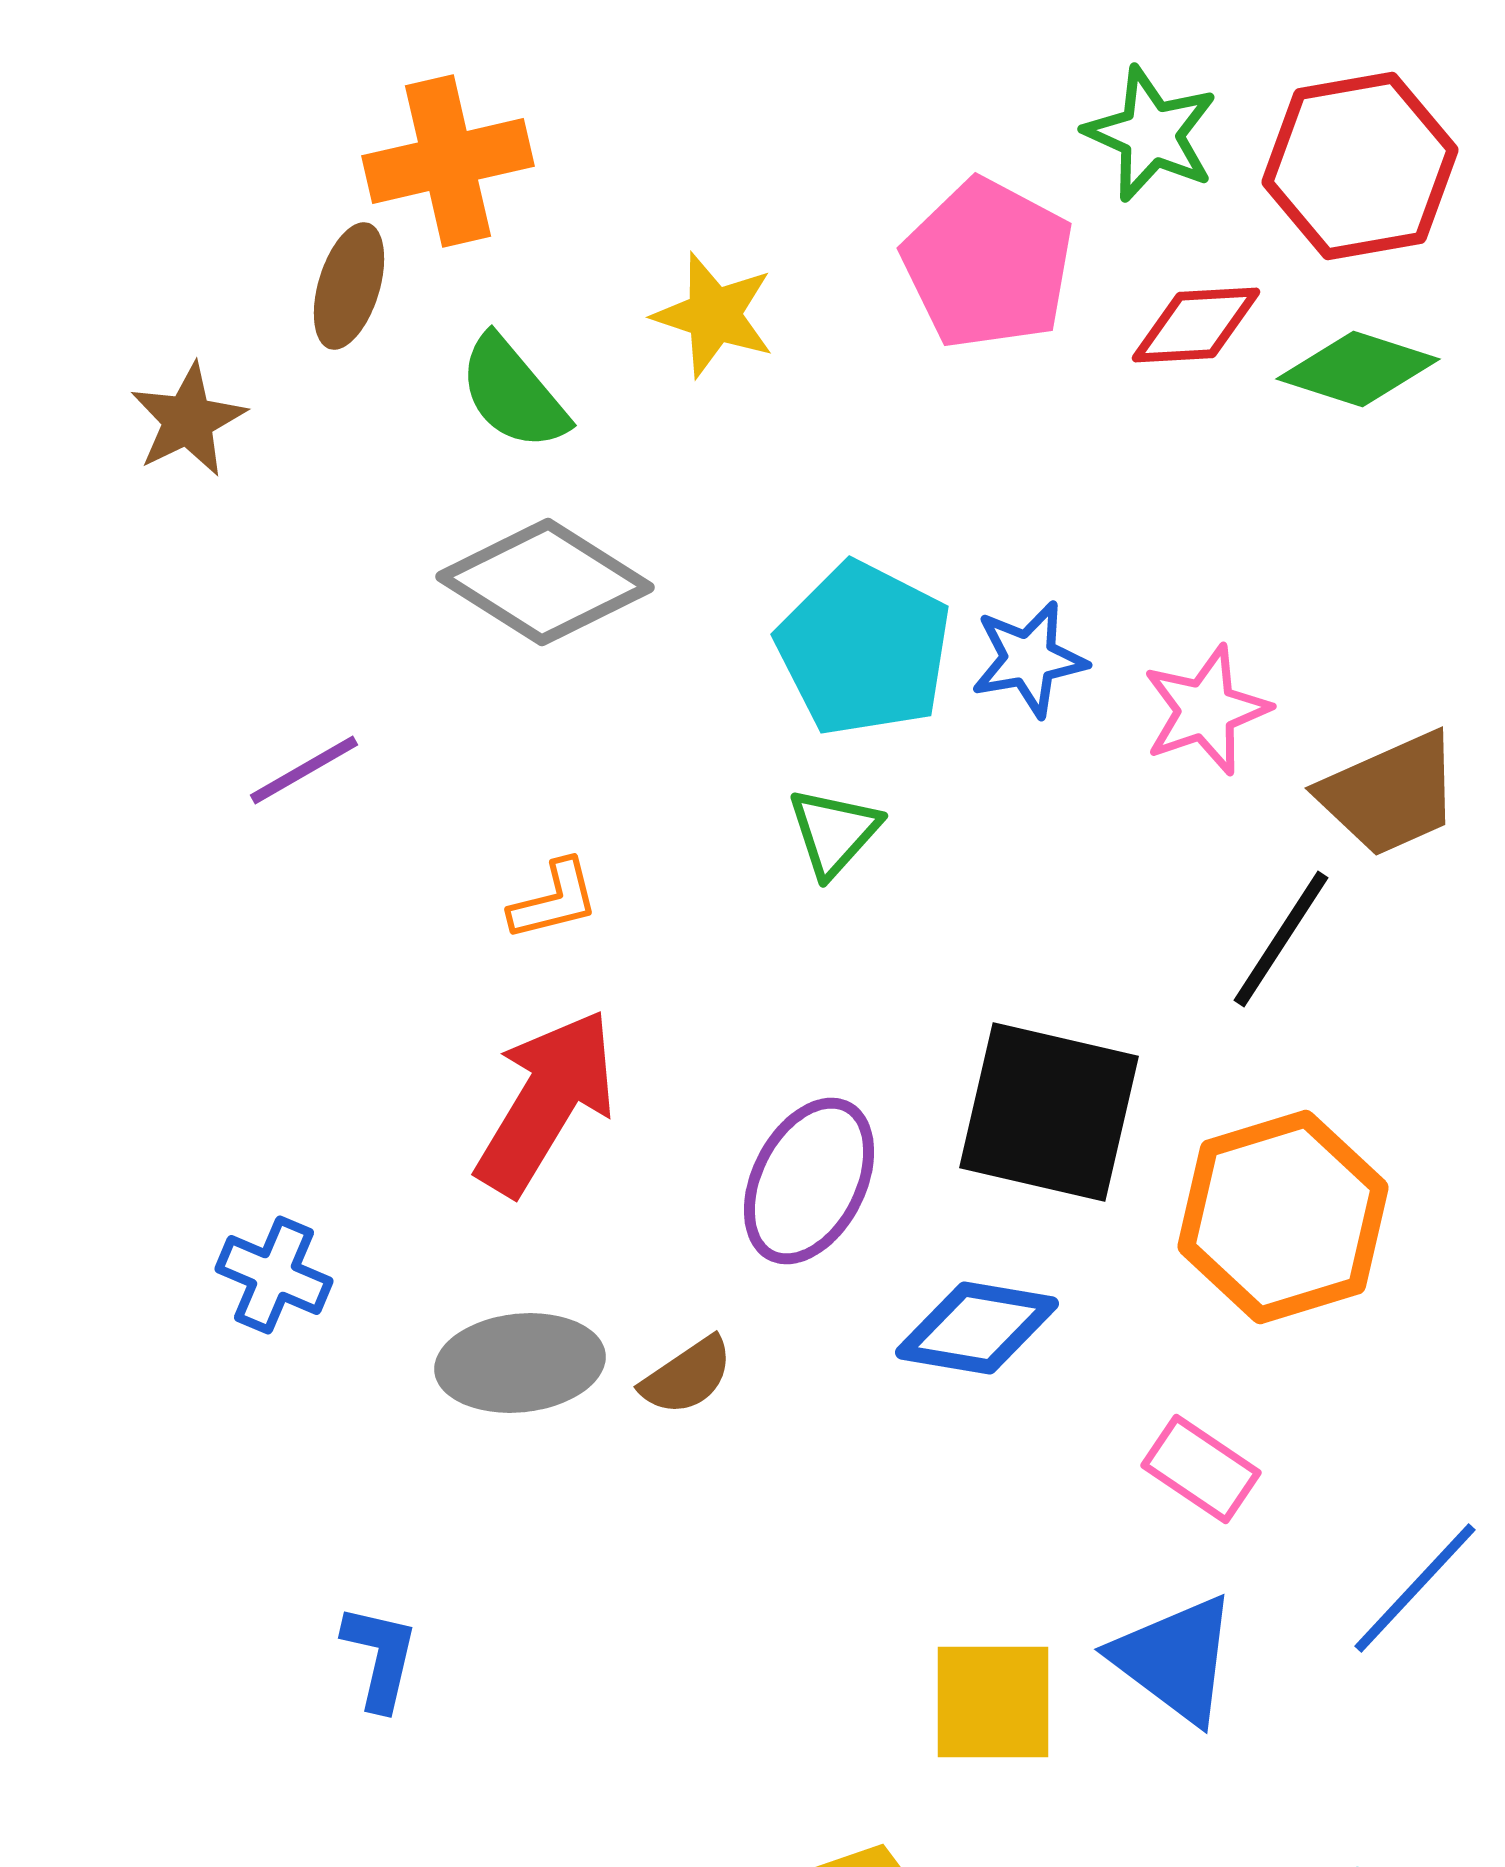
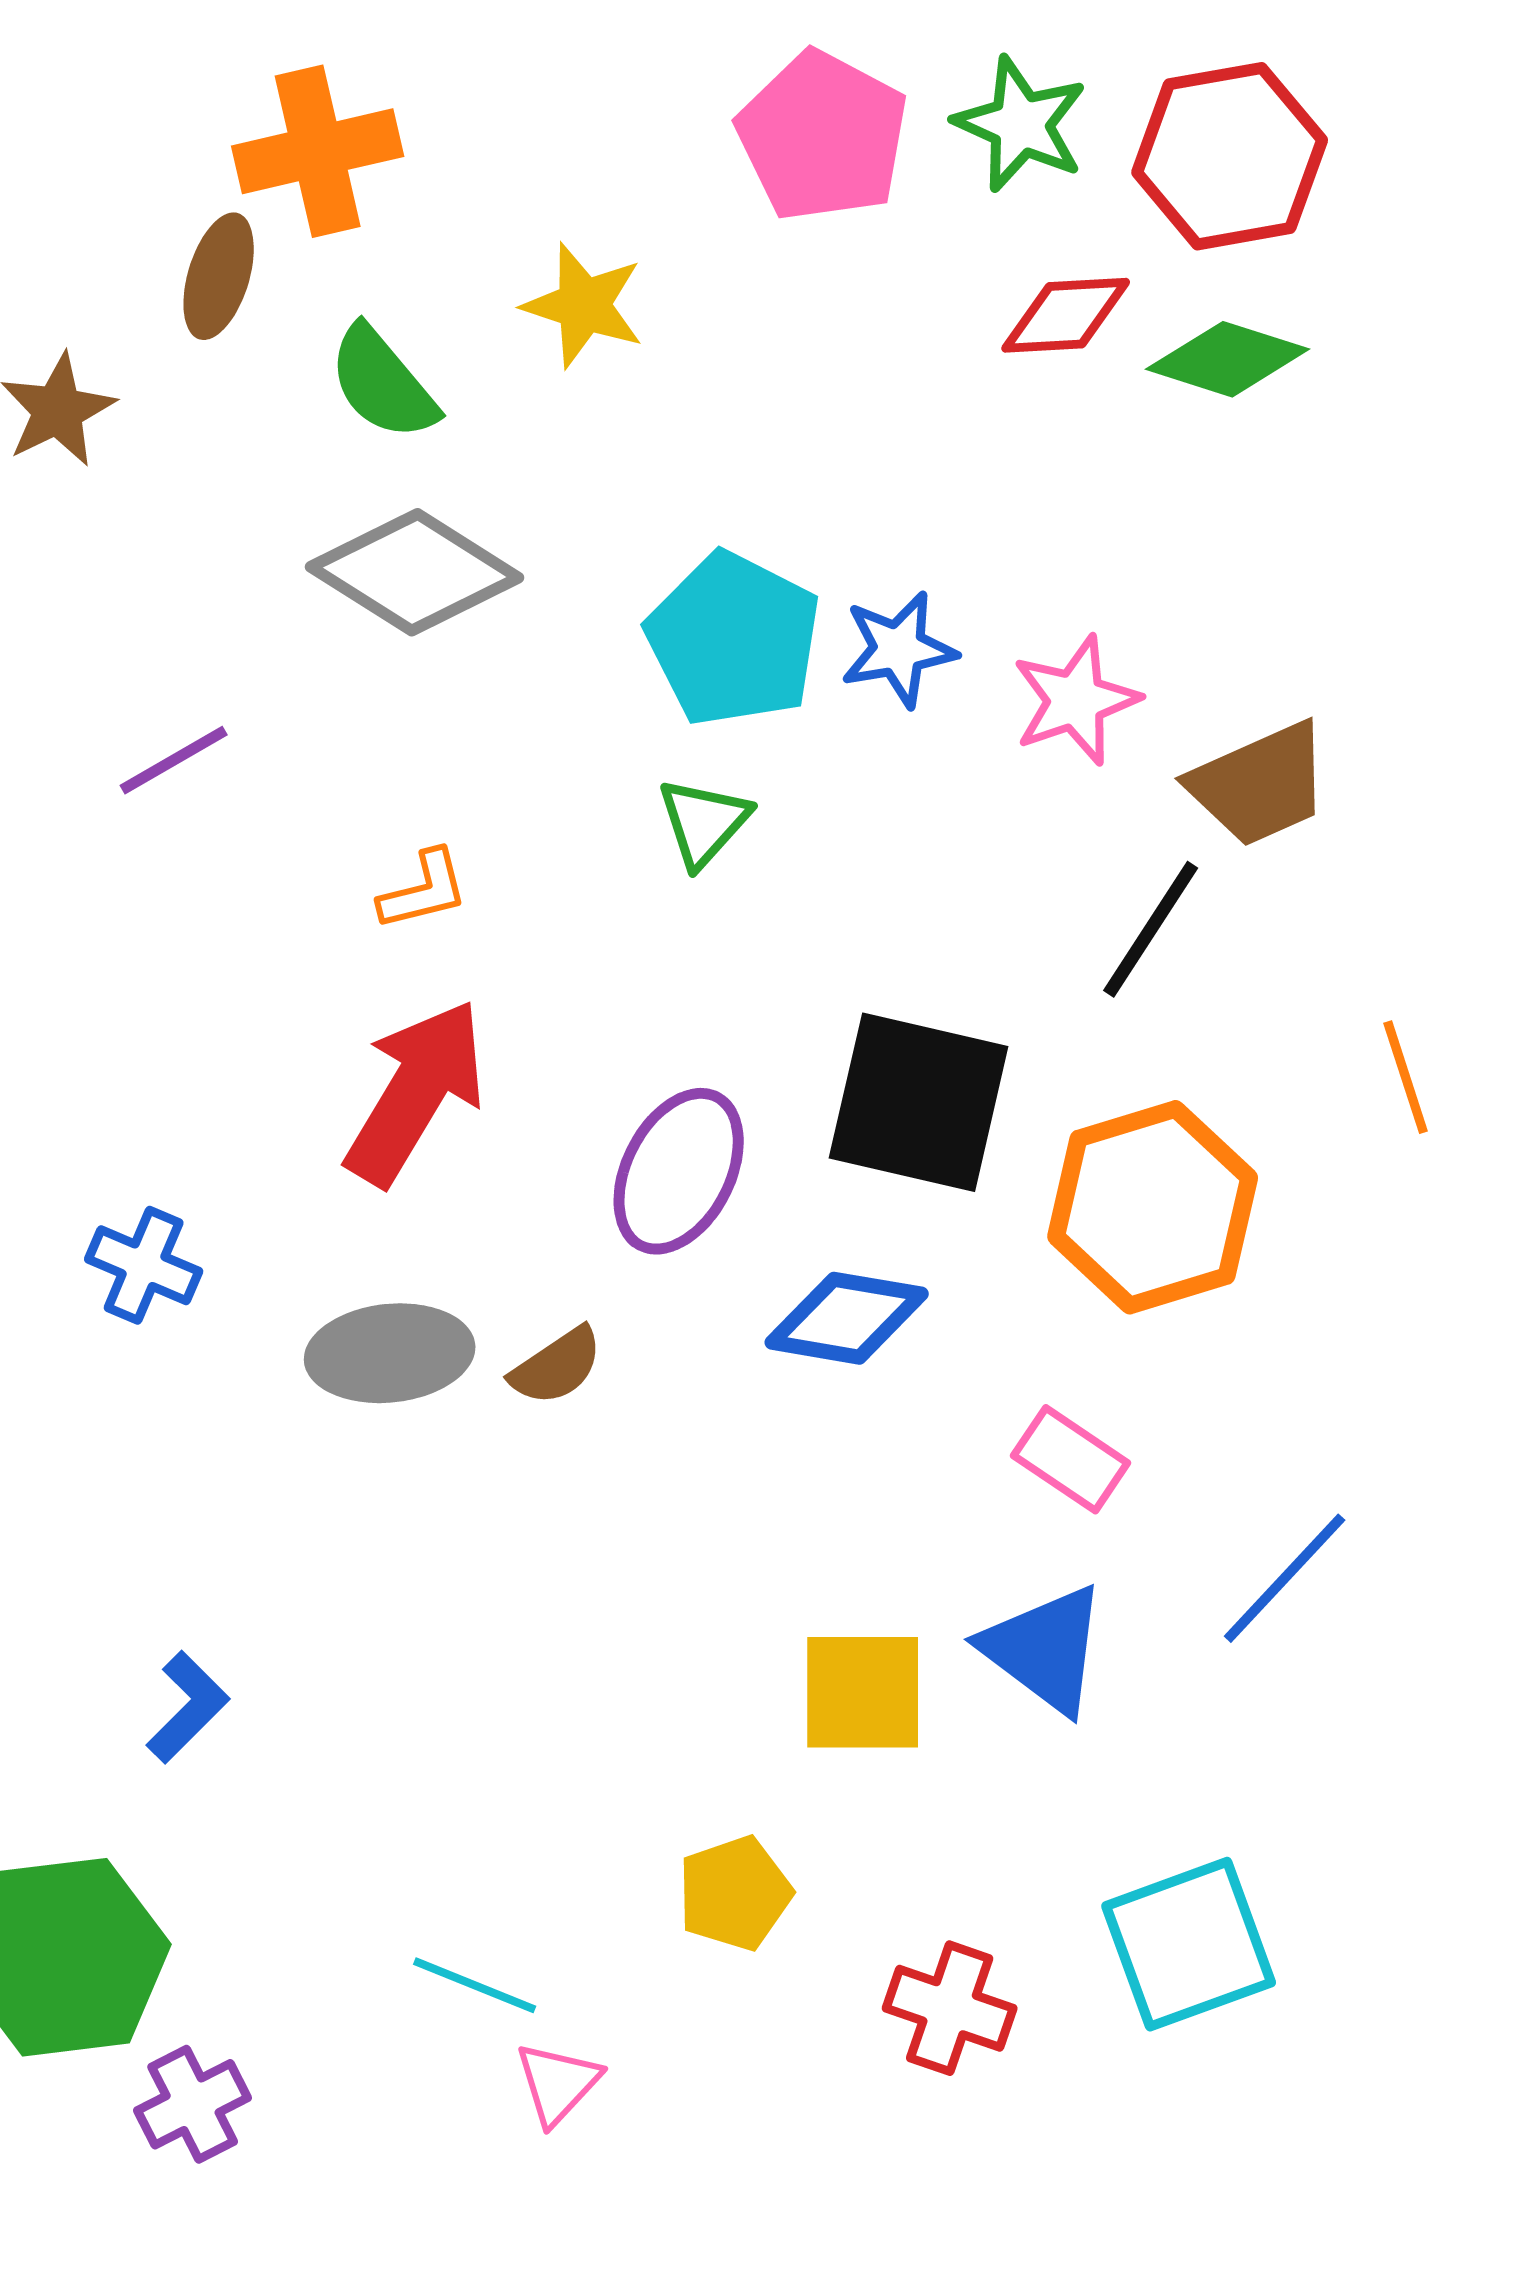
pink pentagon: (988, 264) -> (823, 136), moved
blue L-shape: (380, 1657) -> (188, 1707), moved, turned 32

